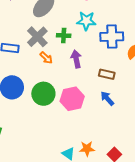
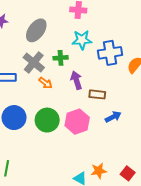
brown rectangle: (107, 74) -> (97, 94), moved
blue arrow: (107, 98) -> (113, 117), turned 112

